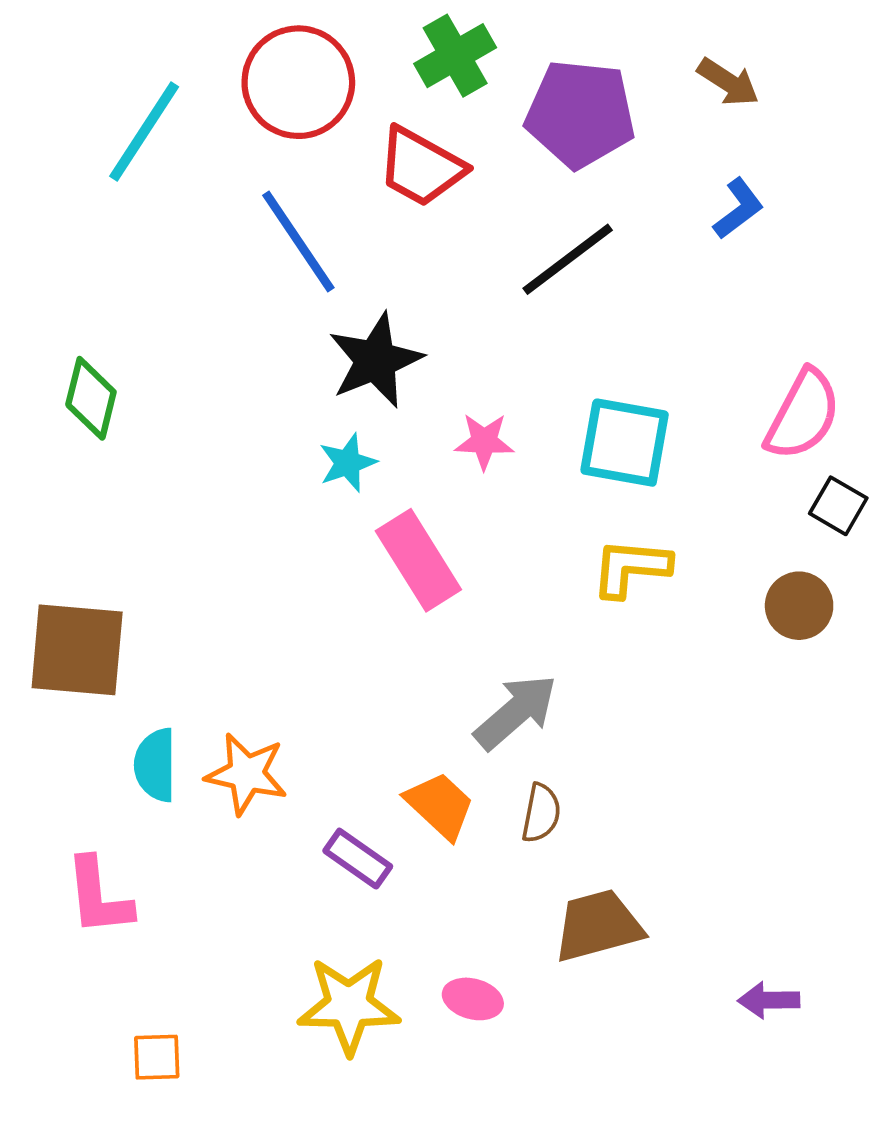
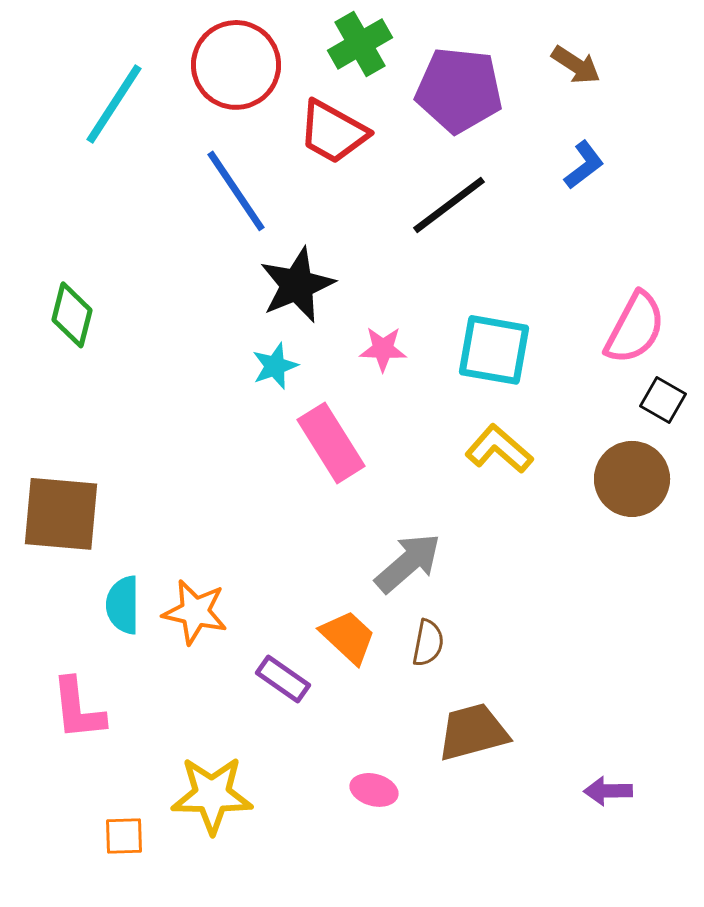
yellow L-shape: (631, 568) -> (499, 449), turned 36
brown circle: (799, 606) -> (632, 479), size x1.4
yellow star: (349, 1005) -> (212, 795), moved

